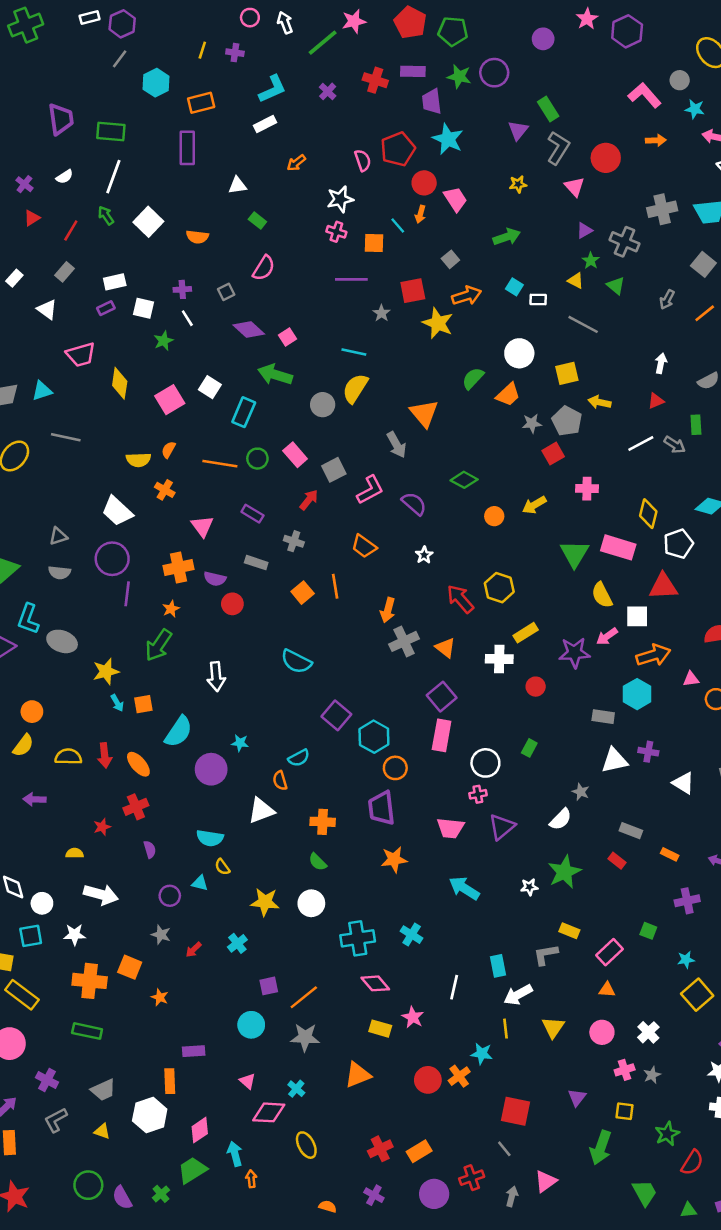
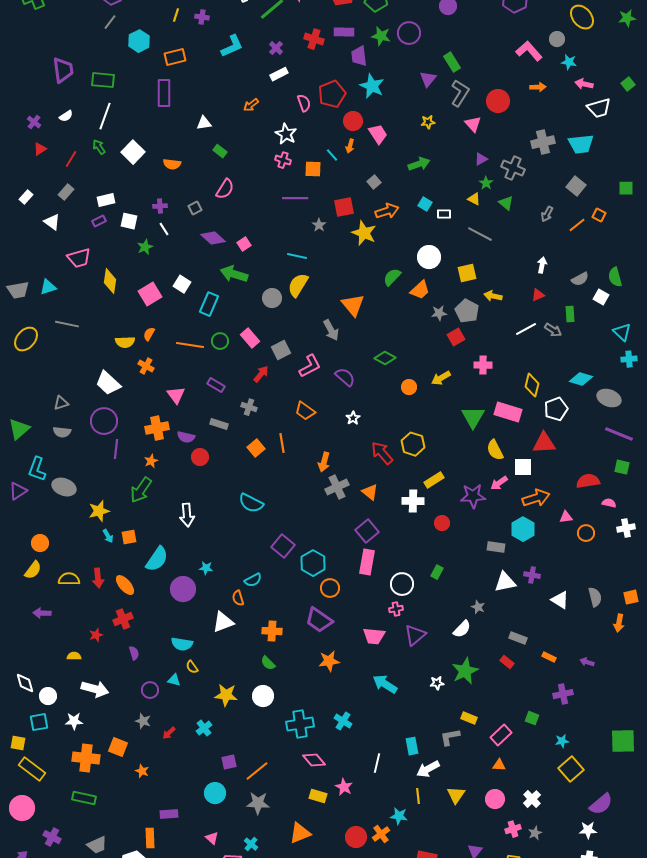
white rectangle: (265, 124) -> (279, 74), moved
white star: (340, 199) -> (286, 134), turned -30
purple trapezoid: (381, 808) -> (319, 620), turned -48

